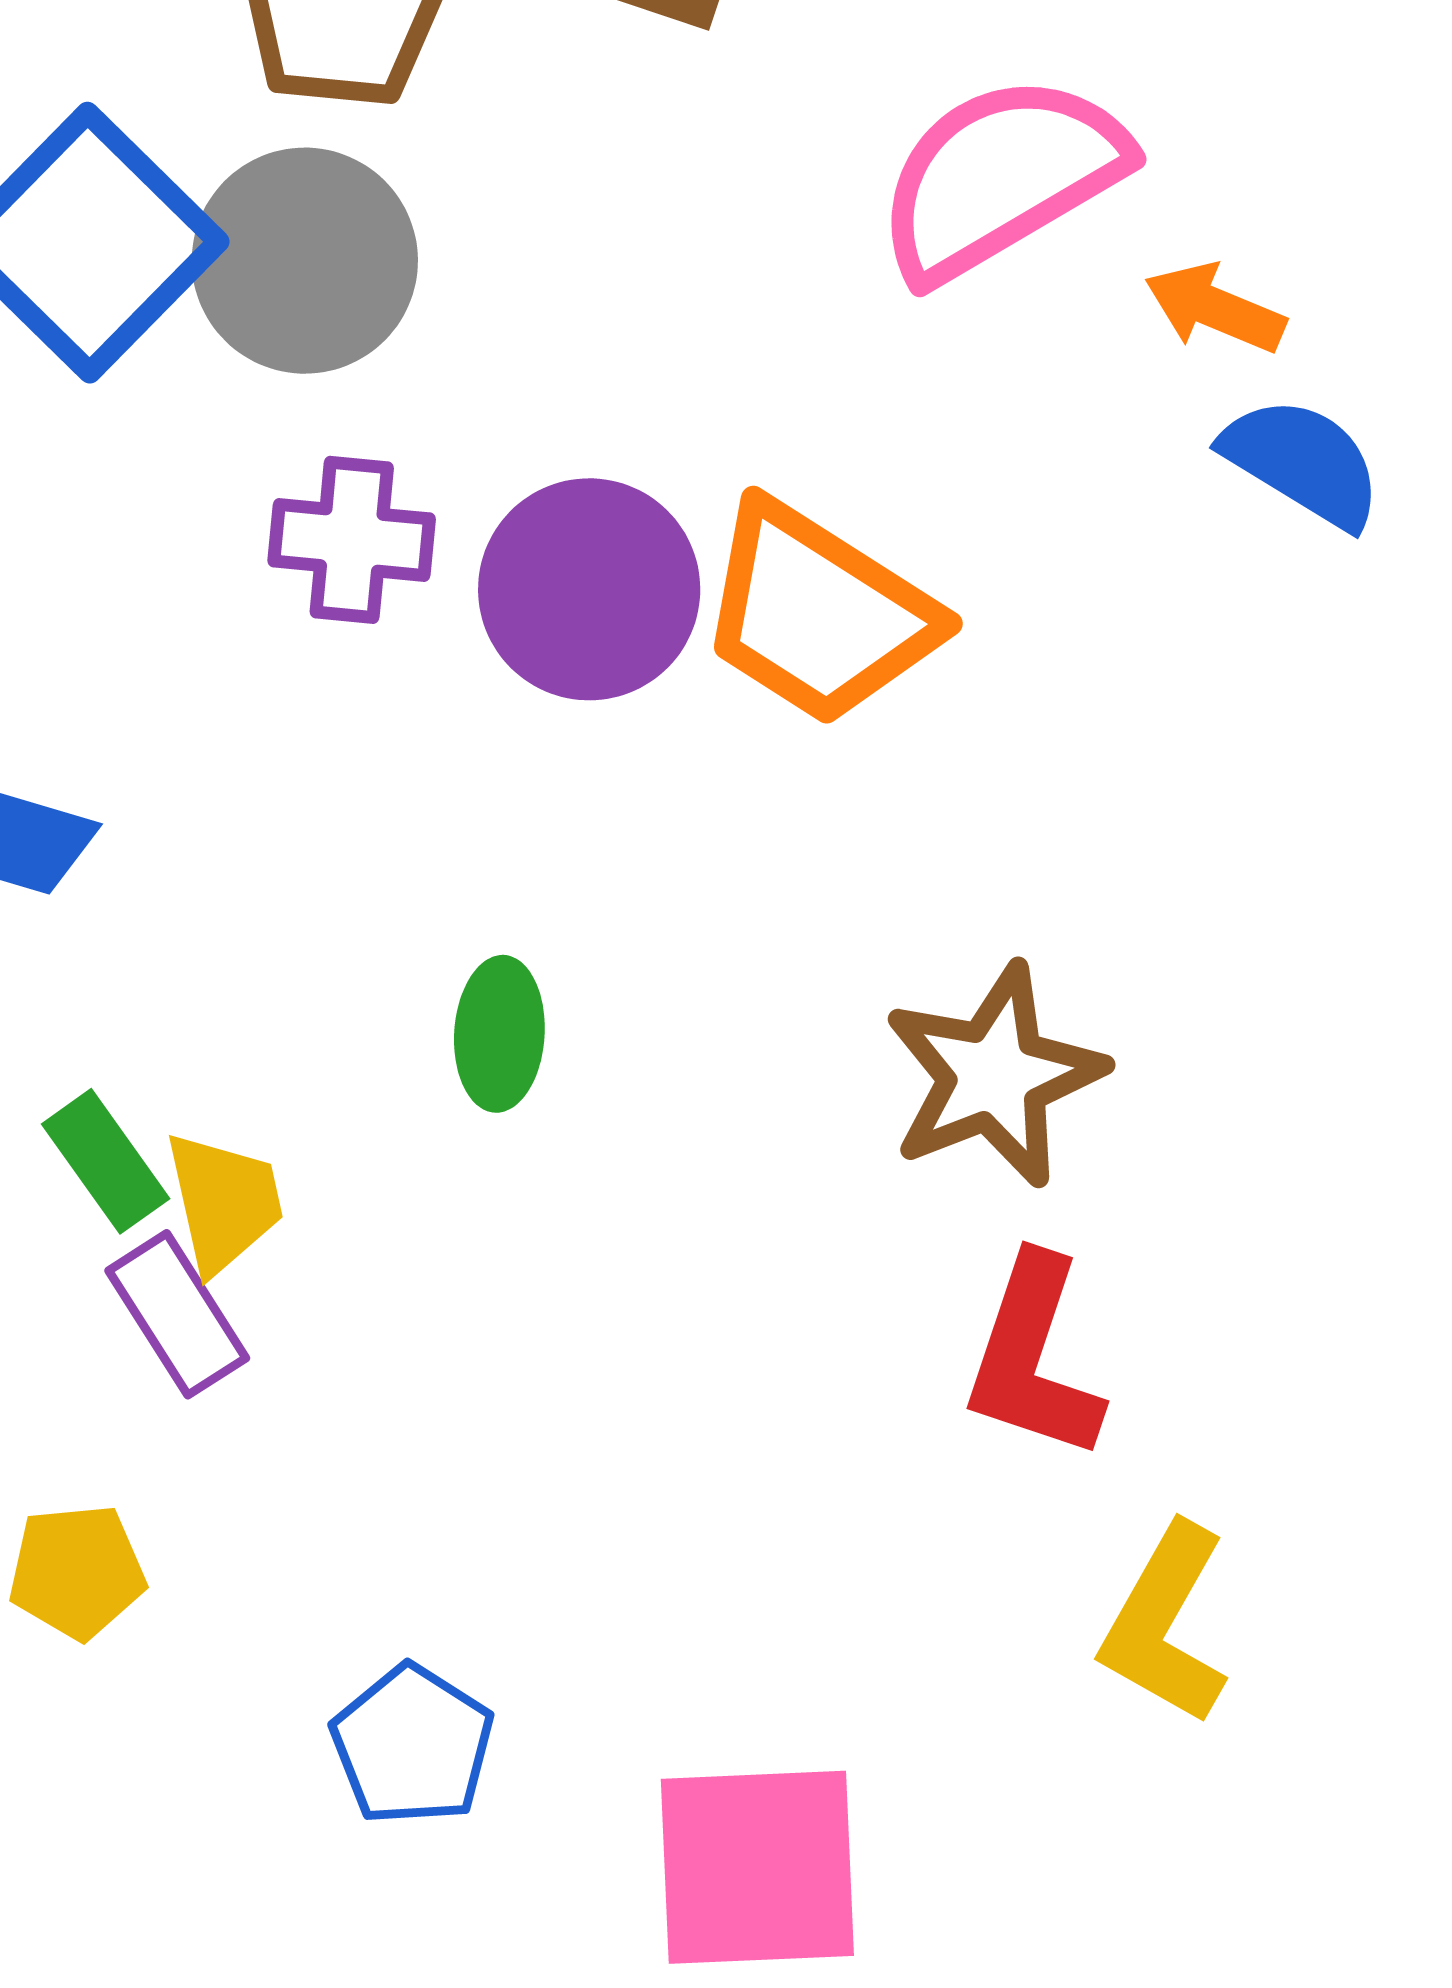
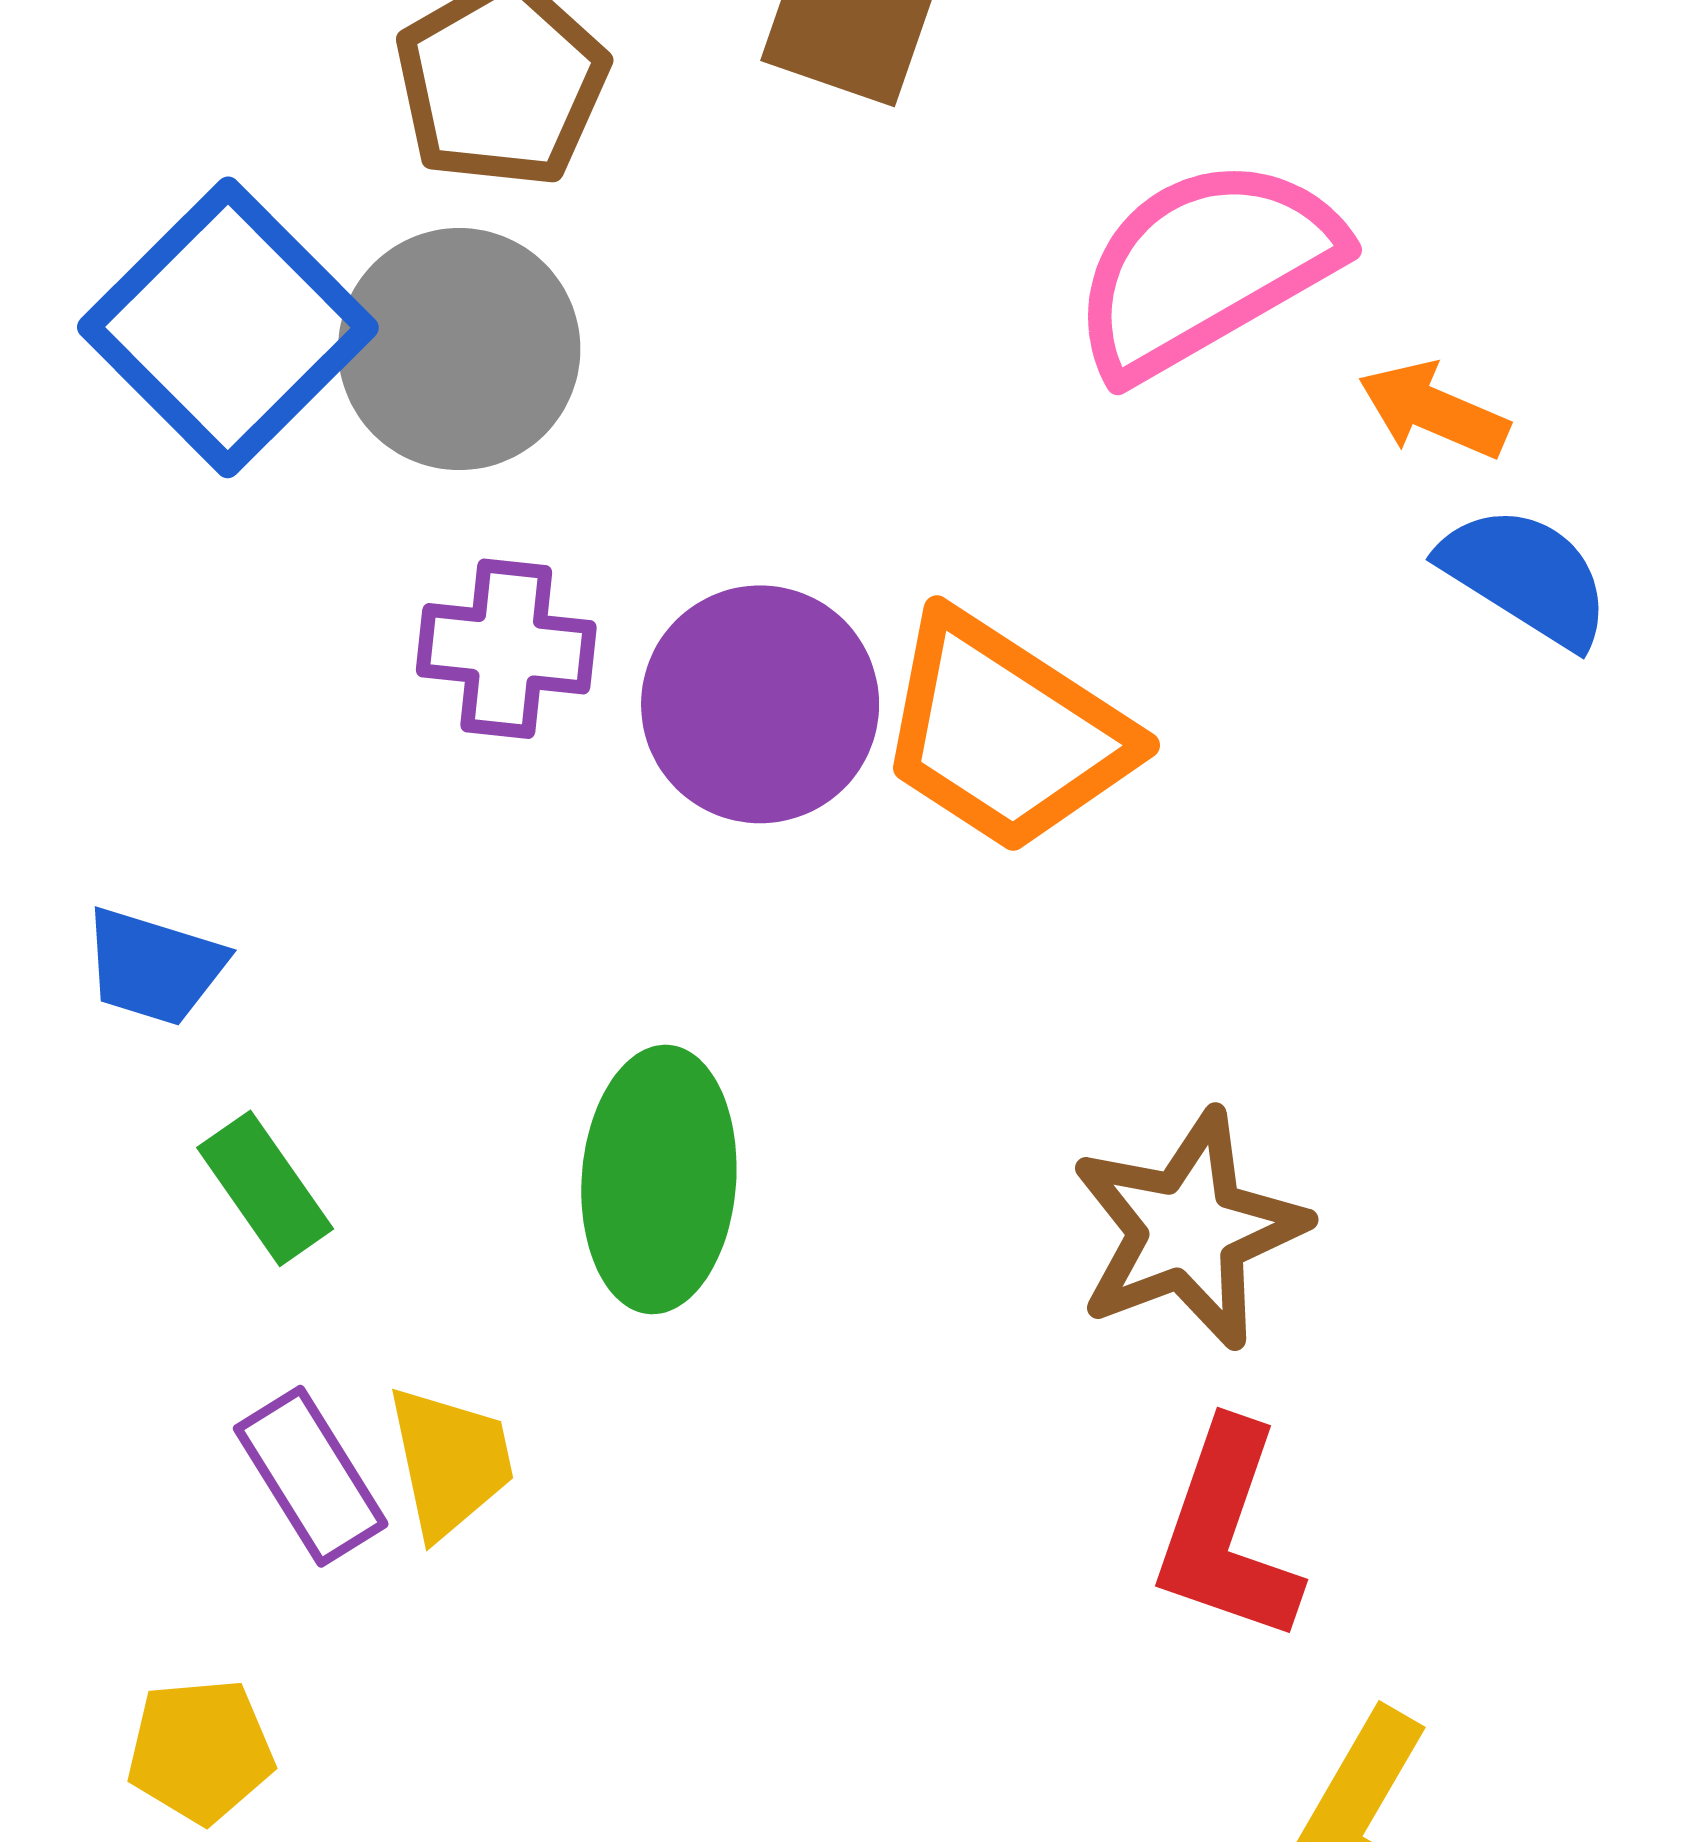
green ellipse: (499, 1034) -> (659, 1179), size x1.6
green rectangle: (106, 1161) -> (265, 1188), moved
yellow trapezoid: (224, 1202) -> (450, 1462), moved

